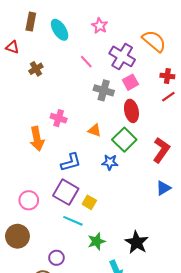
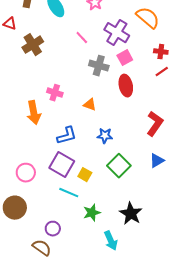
brown cross: (36, 69) -> (33, 45), size x1.5
green square: (124, 140) -> (119, 166), moved

